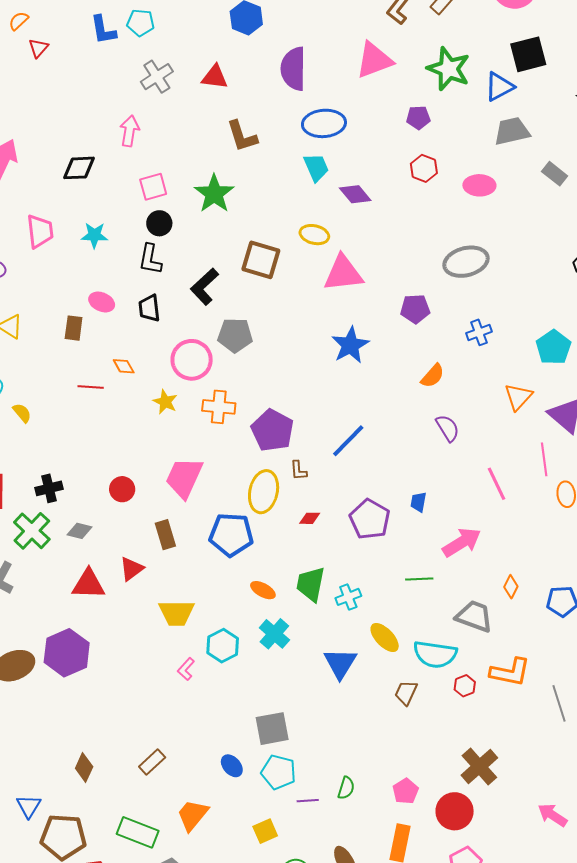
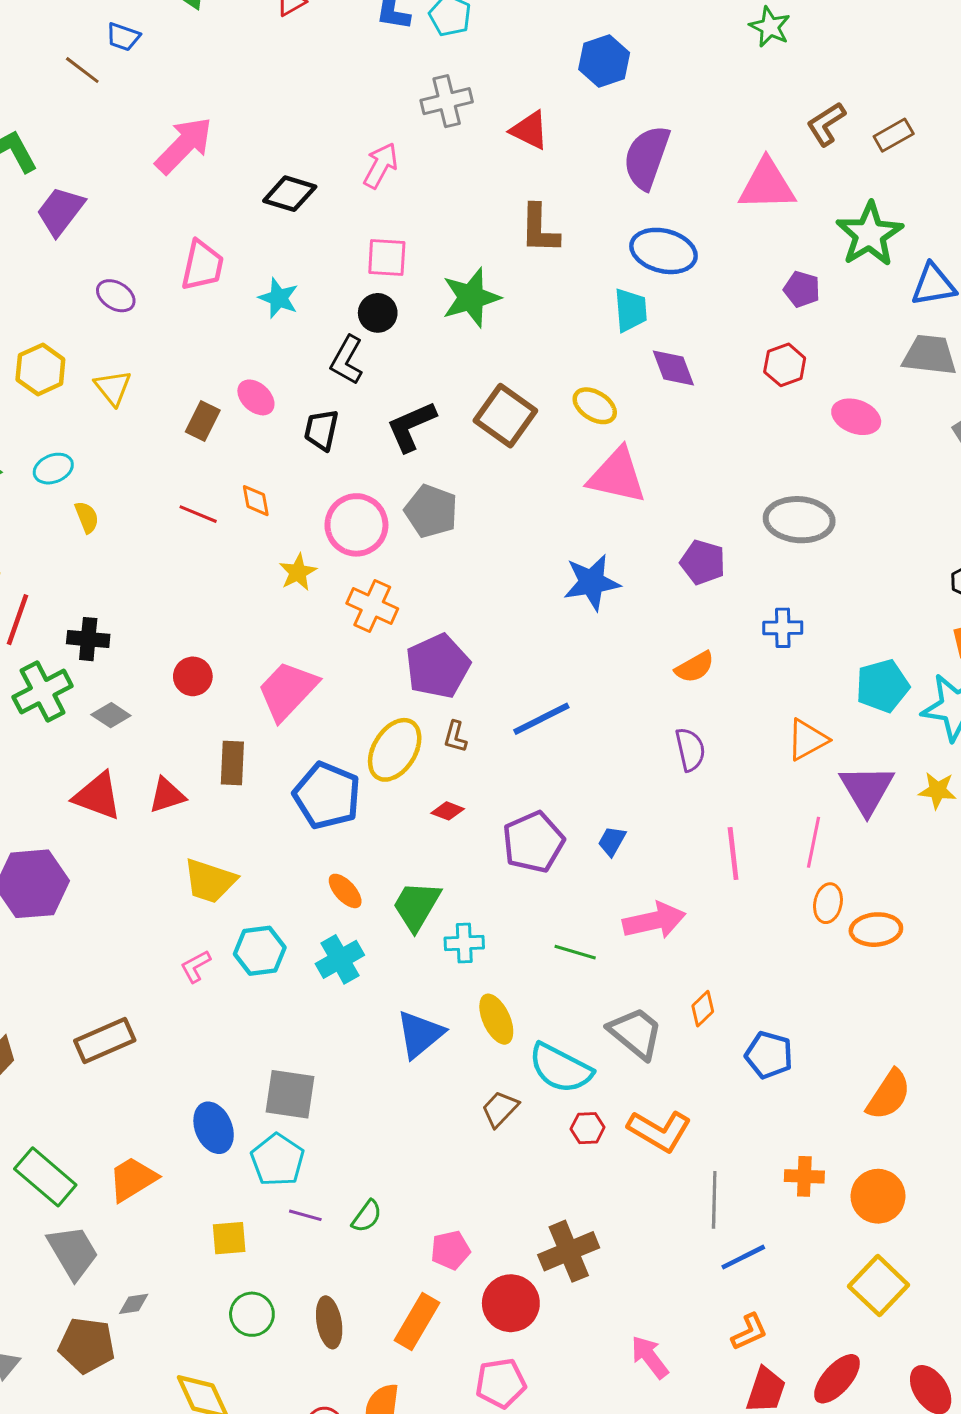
brown rectangle: (152, 762) -> (105, 1041), moved, size x1.4
blue ellipse: (232, 766) -> (214, 1128), size x1.4

